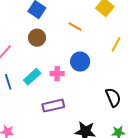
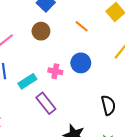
cyan rectangle: (32, 77) -> (27, 81), moved
purple rectangle: (53, 106) -> (46, 103), turned 55

